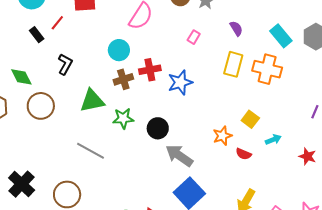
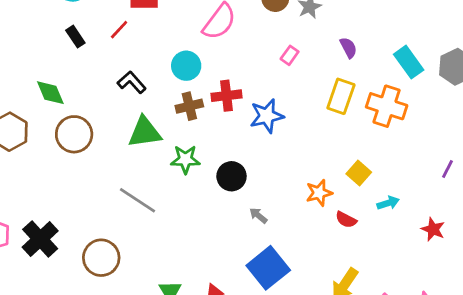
red line: (57, 23) -> (119, 30), moved
black L-shape: (65, 64) -> (132, 82), moved, turned -75
gray arrow: (179, 156) -> (258, 215), size x0.5

